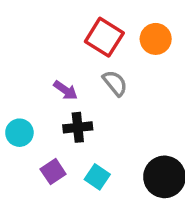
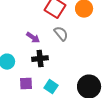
purple square: (53, 172) -> (26, 84), turned 32

